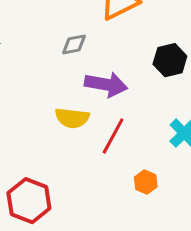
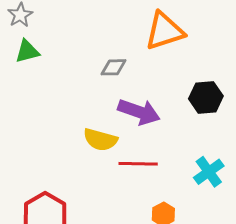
red line: (113, 136) -> (138, 164), turned 54

